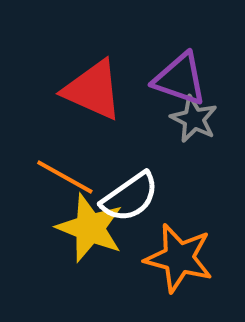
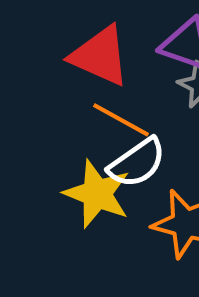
orange line: (65, 177) -> (121, 120), moved

